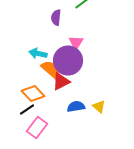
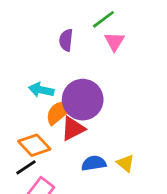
pink triangle: (76, 43) -> (114, 41), moved
orange semicircle: (51, 70) -> (59, 112), turned -80

